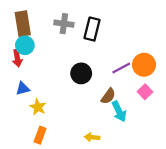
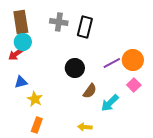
red arrow: (17, 58) -> (16, 54), turned 63
brown semicircle: (108, 96) -> (90, 91), moved
cyan arrow: (119, 111) -> (110, 103), turned 72

